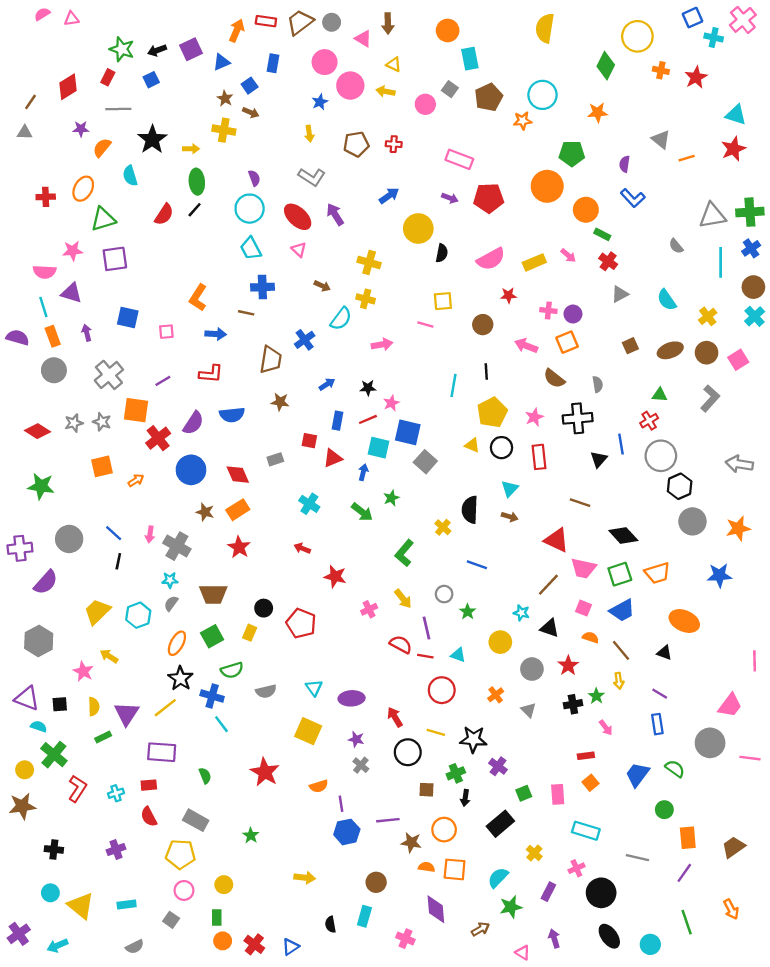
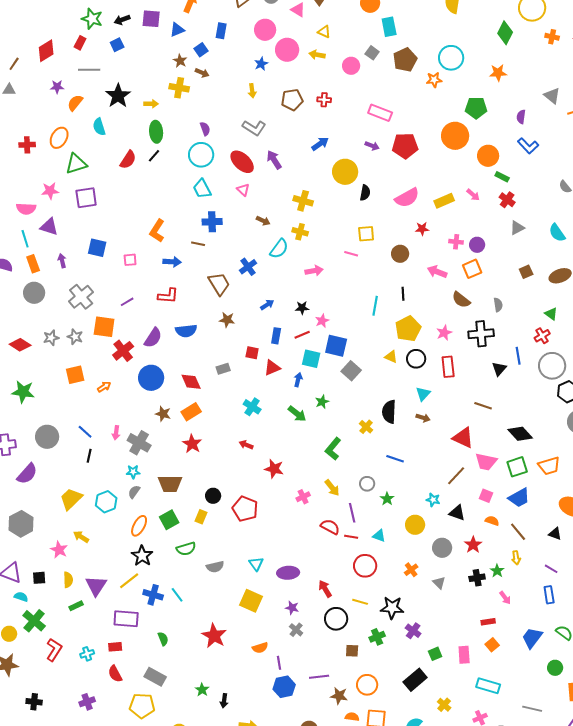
purple square: (191, 49) -> (151, 19), turned 30
brown trapezoid: (271, 360) -> (219, 284), turned -40
green triangle: (660, 395) -> (551, 314), turned 32
blue cross: (212, 696) -> (153, 595), moved
black arrow: (465, 798) -> (224, 701), moved

